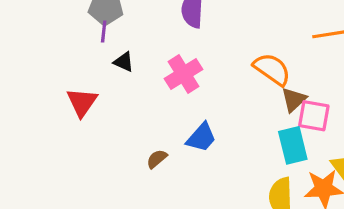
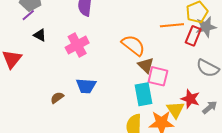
purple line: (104, 32) -> (28, 15), turned 40
brown triangle: (294, 100) -> (146, 65), turned -36
blue trapezoid: (201, 137) -> (86, 86), turned 50

